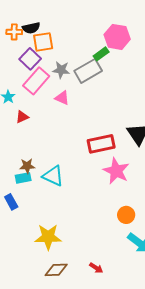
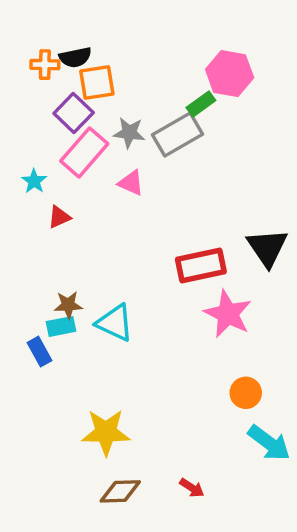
blue rectangle: (11, 202) -> (39, 352), moved

